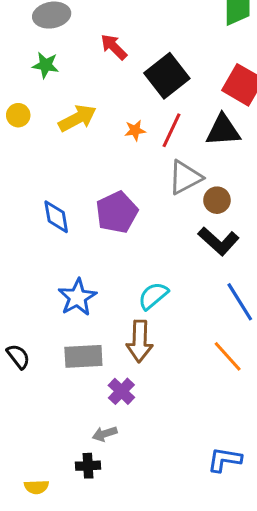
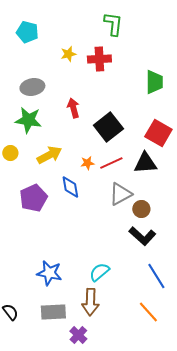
red arrow: (114, 47) -> (73, 108), turned 30
green star: (46, 65) -> (28, 120), size x1.5
red line: (171, 130) -> (111, 163), turned 40
purple pentagon: (117, 212) -> (33, 198), moved
blue diamond: (56, 217) -> (70, 187), moved
blue star: (77, 297) -> (49, 273), turned -30

